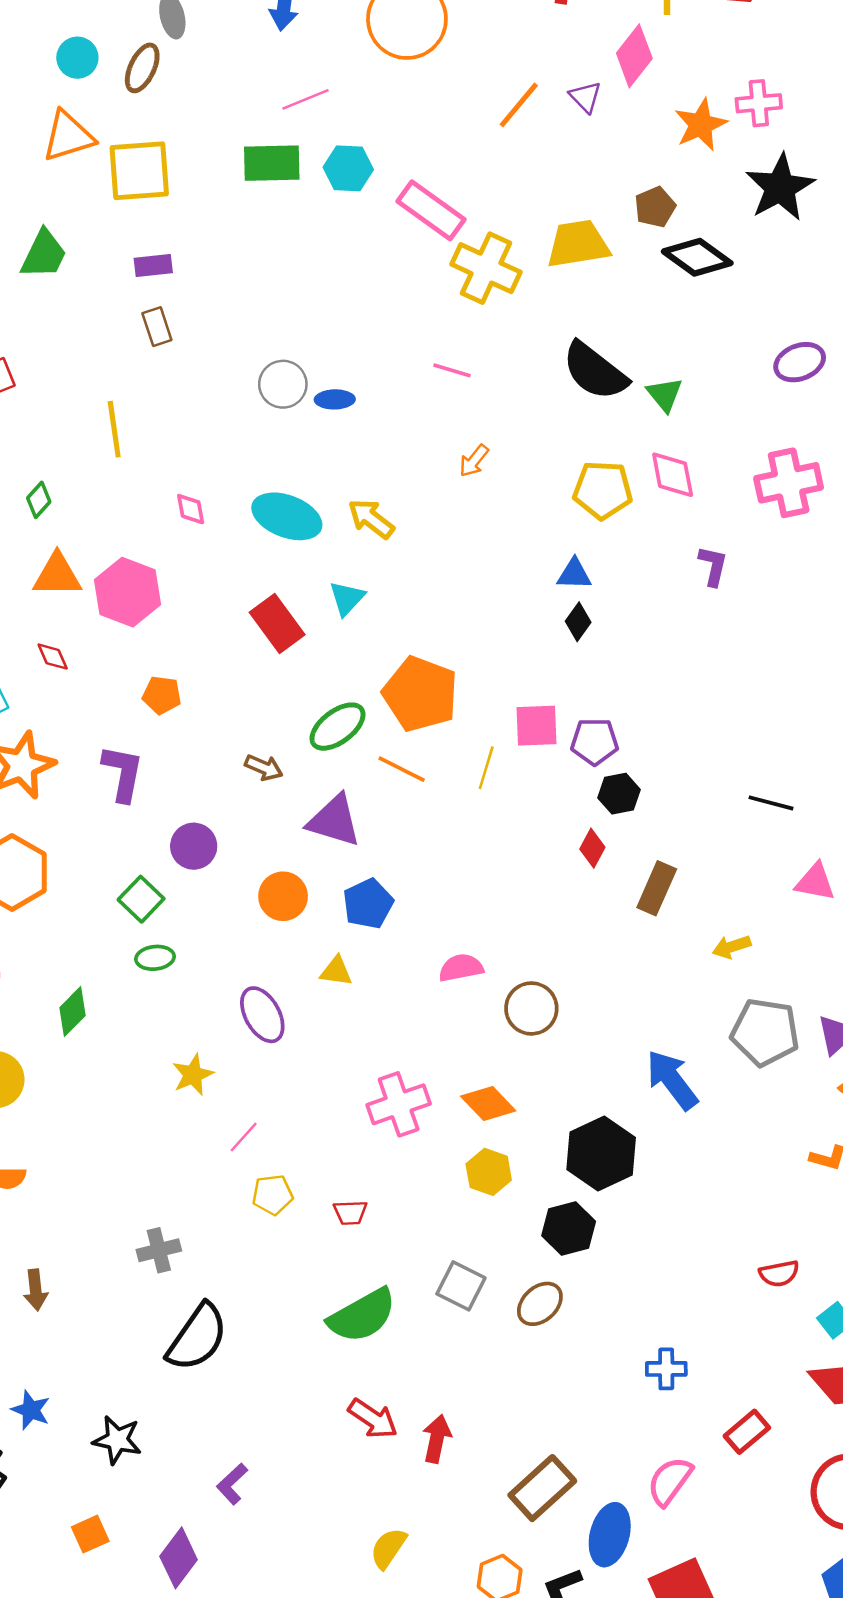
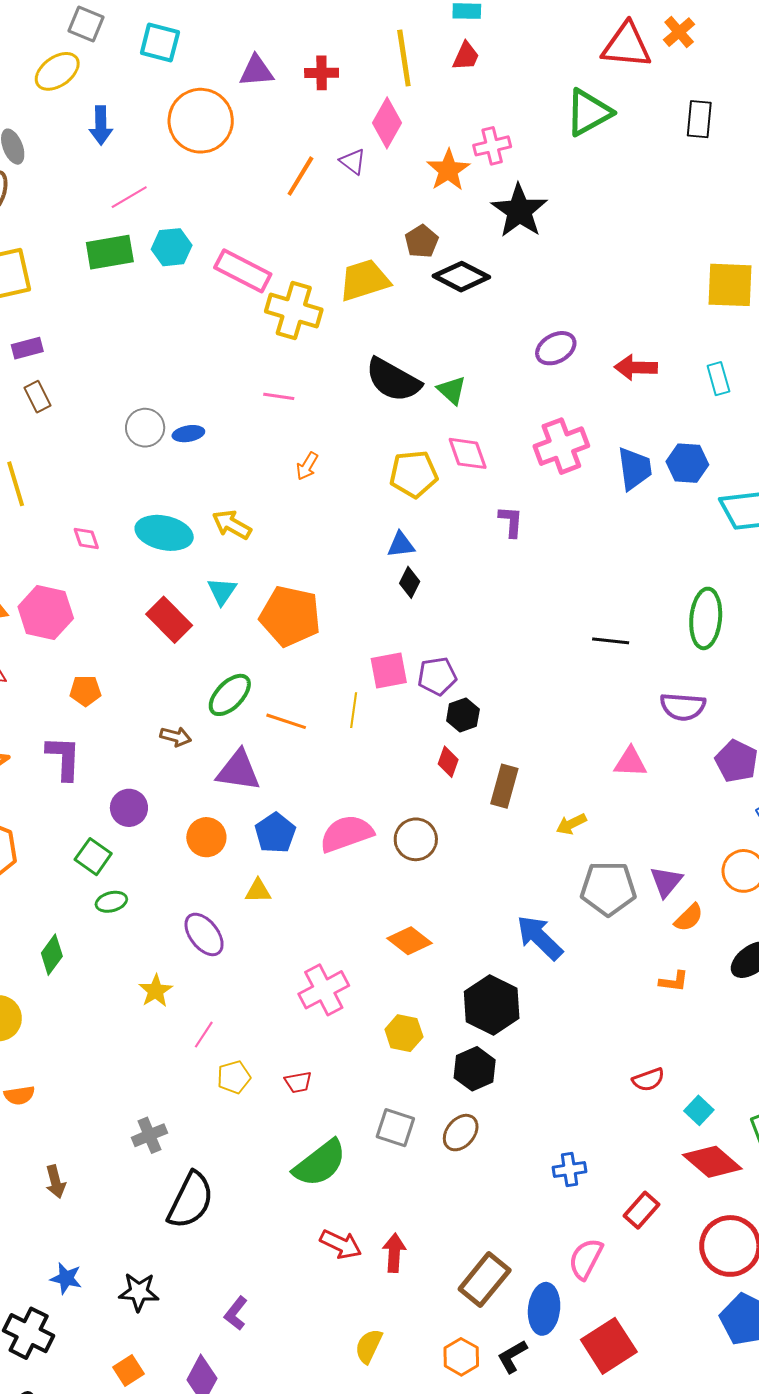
orange pentagon: (420, 694) -> (290, 616), moved
black line: (771, 803) -> (611, 641), moved
pink semicircle: (461, 968) -> (346, 834), moved, size x1.5
brown circle: (531, 1008) -> (416, 839), moved
orange diamond: (488, 1104) -> (410, 941), moved

